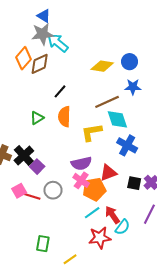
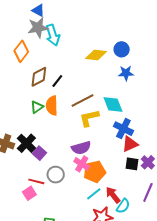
cyan arrow: (58, 43) -> (53, 35), turned -145
brown diamond: (40, 64) -> (39, 77), moved
brown line: (107, 102) -> (82, 100), moved
orange semicircle: (64, 117) -> (52, 106), moved
red triangle: (108, 173) -> (130, 144), moved
pink square: (19, 191) -> (29, 193), moved

